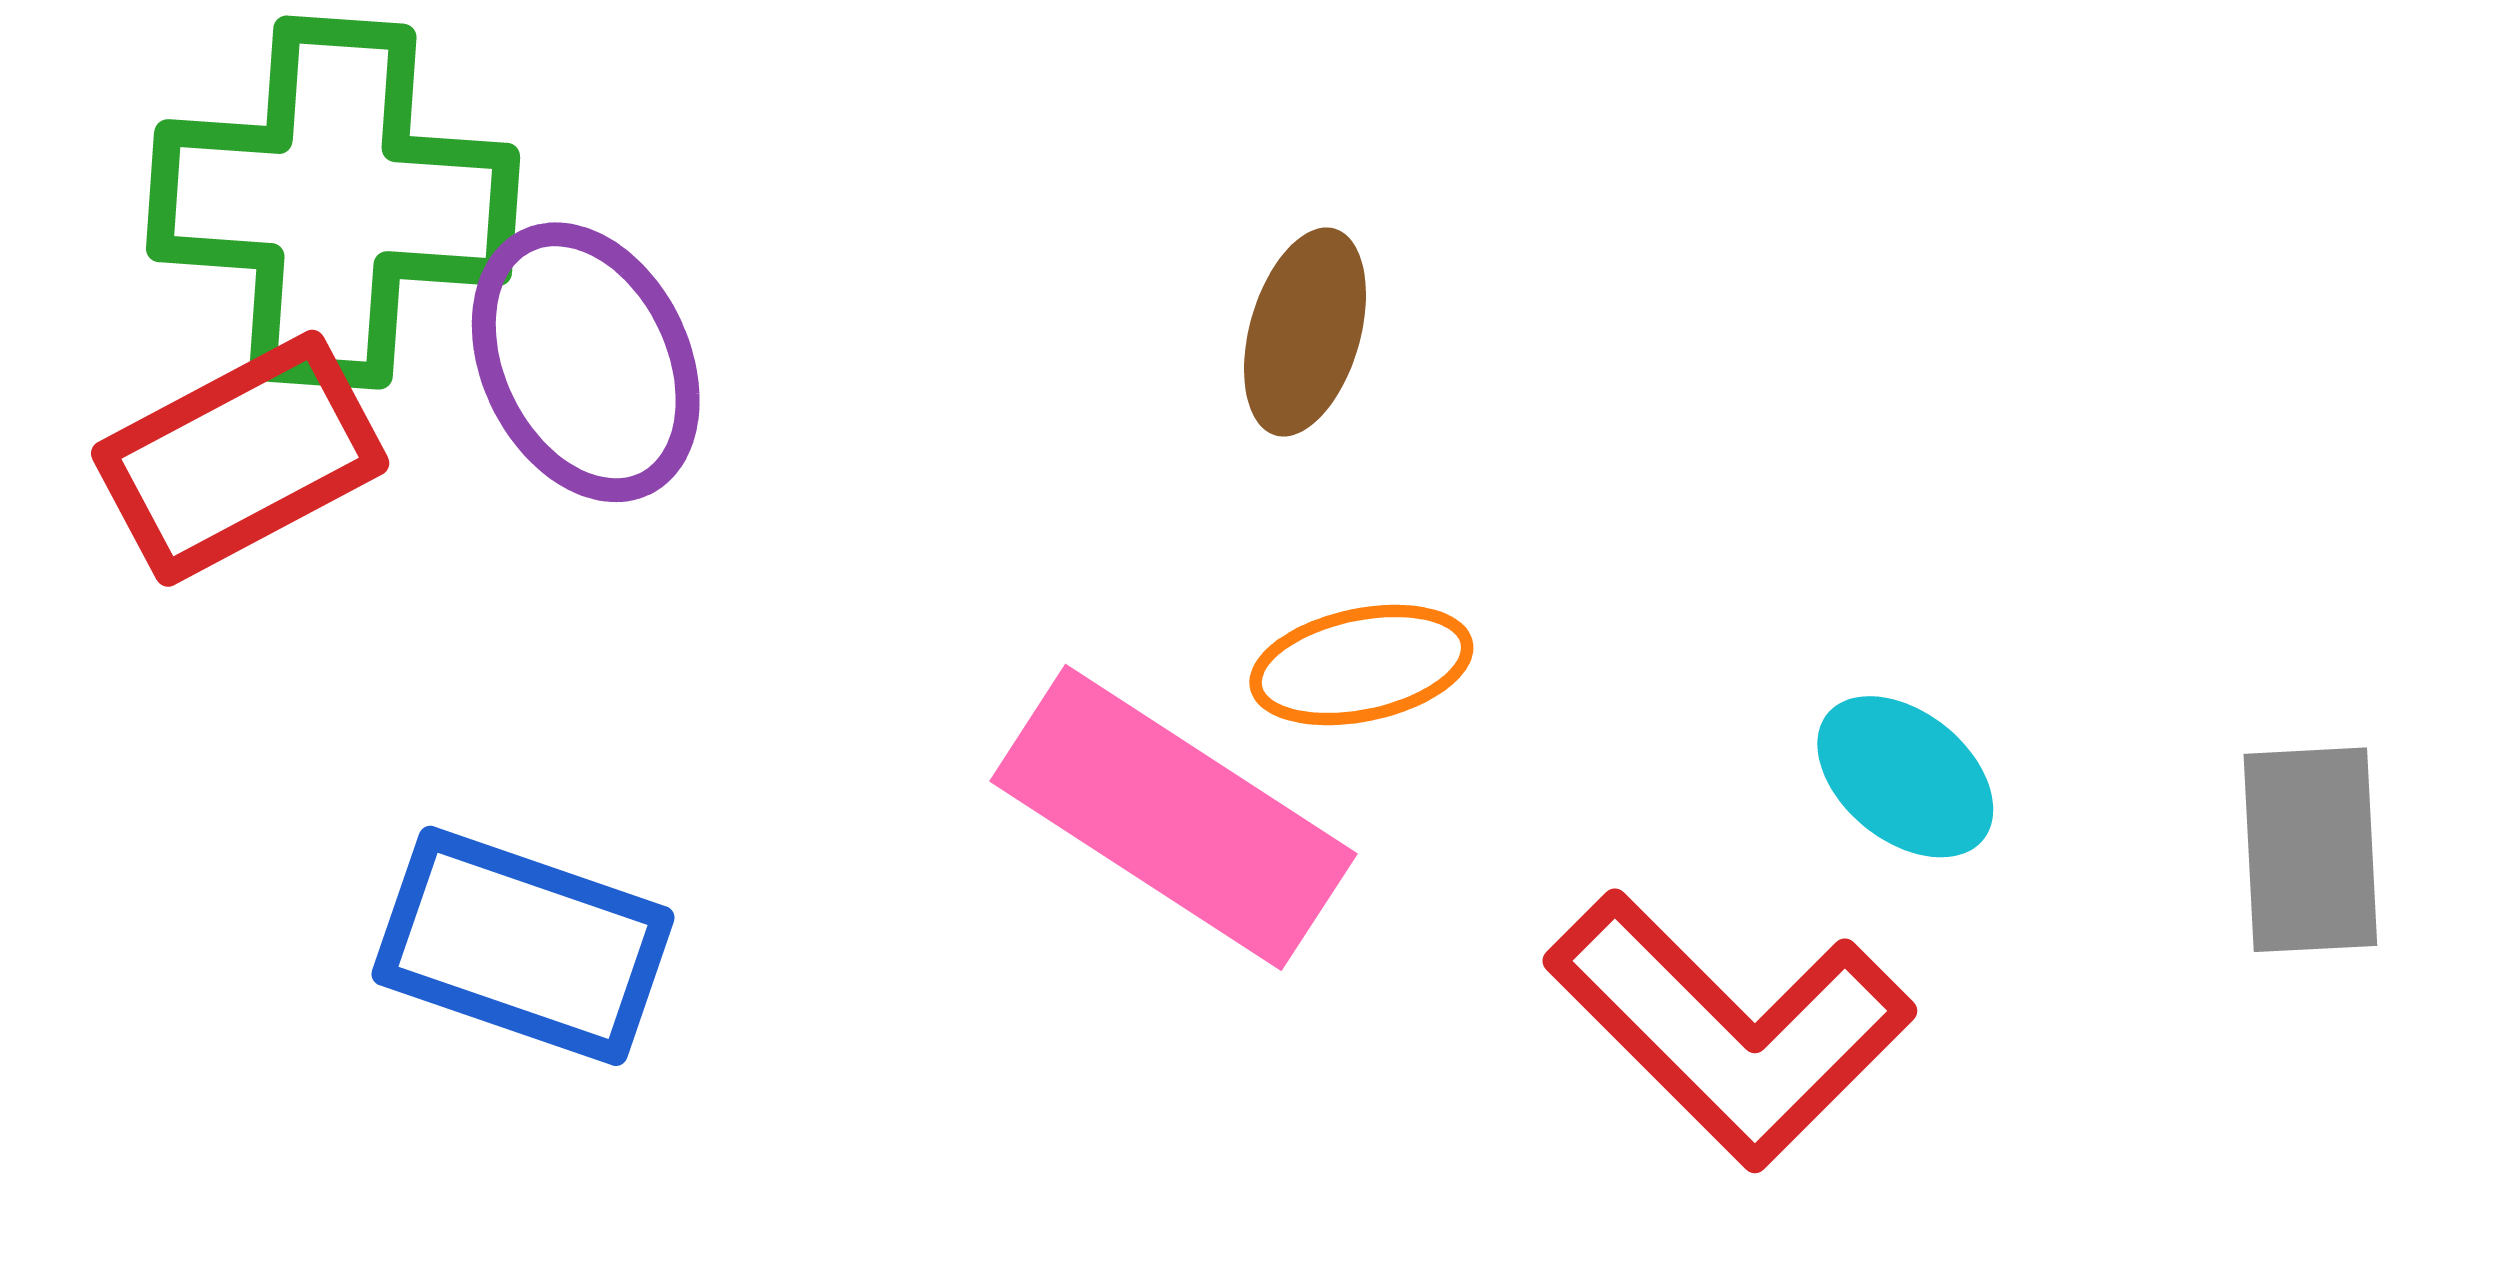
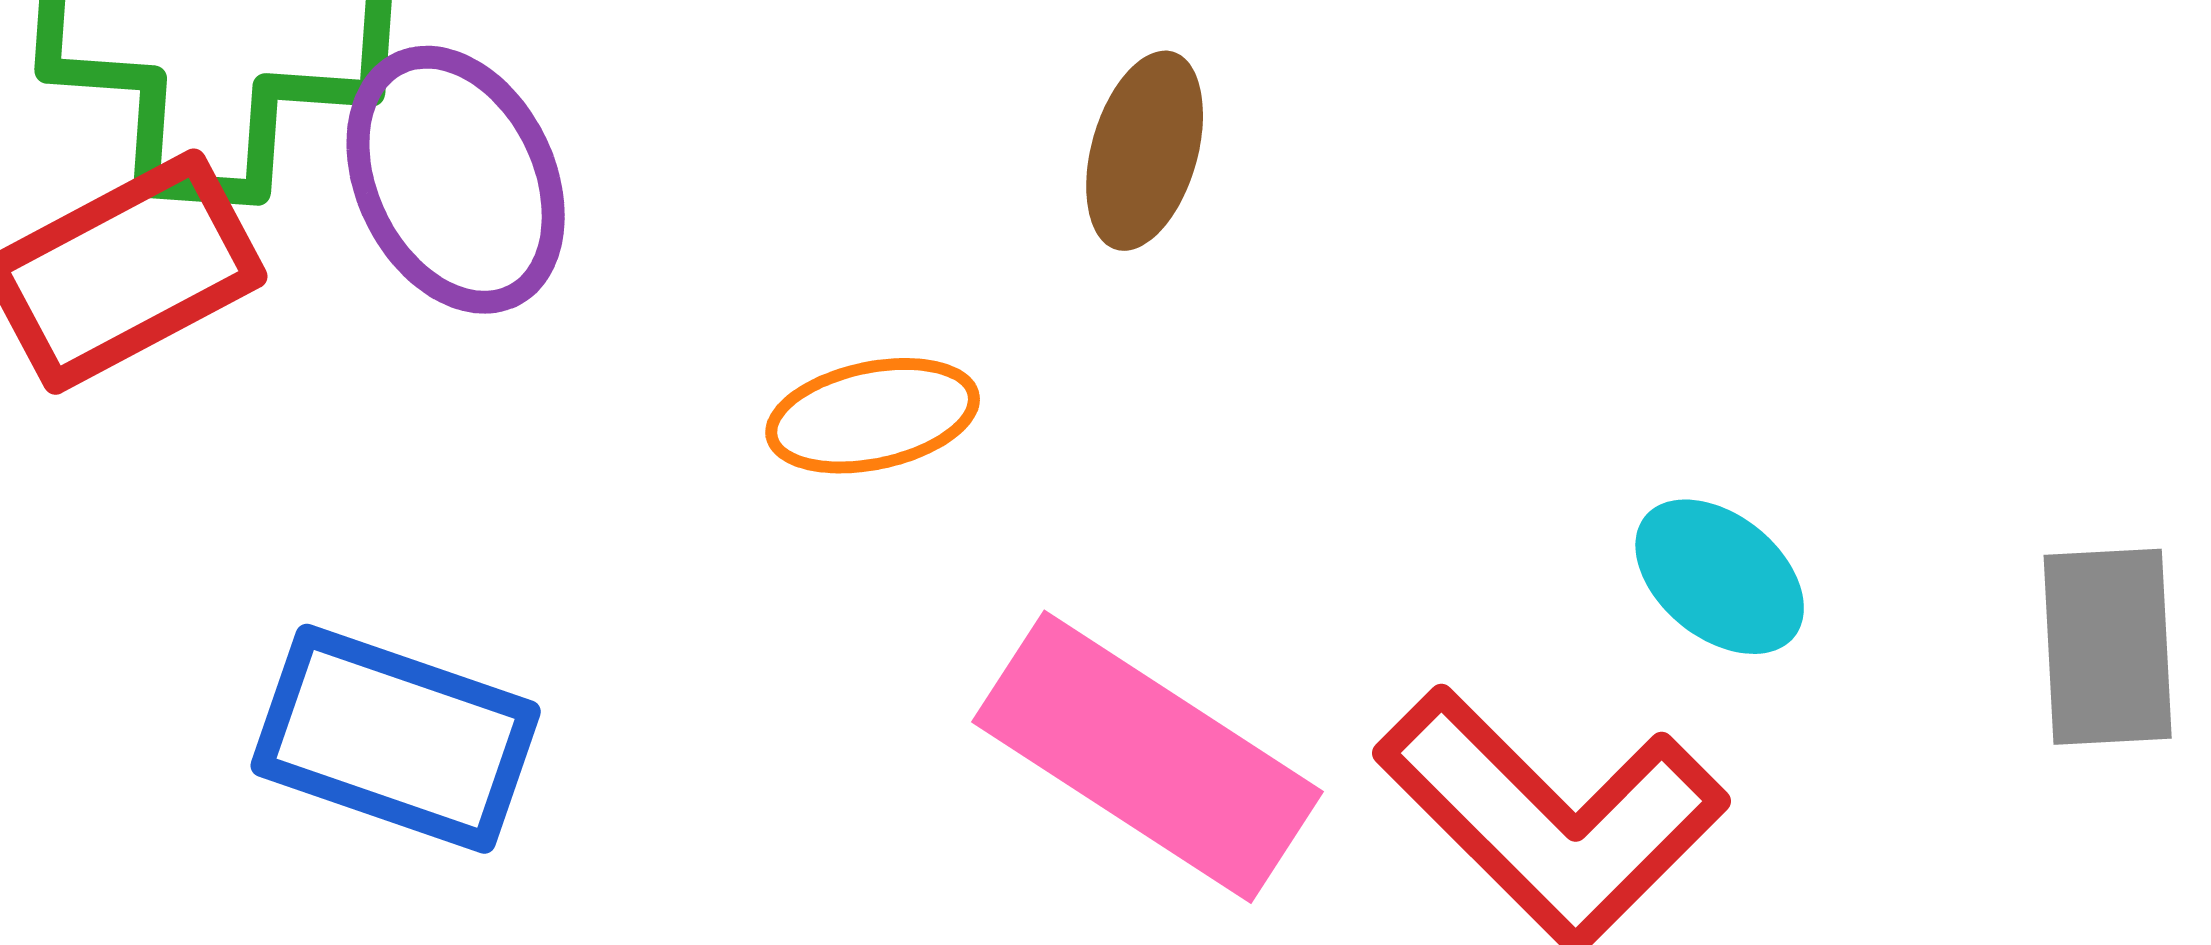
orange ellipse: (1361, 665) -> (873, 416), moved
pink rectangle: (1173, 817) -> (1148, 757), moved

